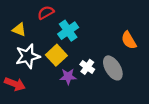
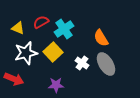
red semicircle: (46, 13) -> (41, 22), moved
orange semicircle: (129, 40) -> (101, 38), moved
purple star: (68, 76) -> (56, 85), moved

